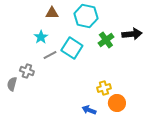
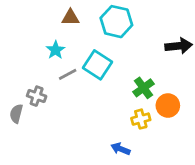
green cross: (106, 40) -> (143, 88), moved
orange circle: (117, 103) -> (168, 106), moved

